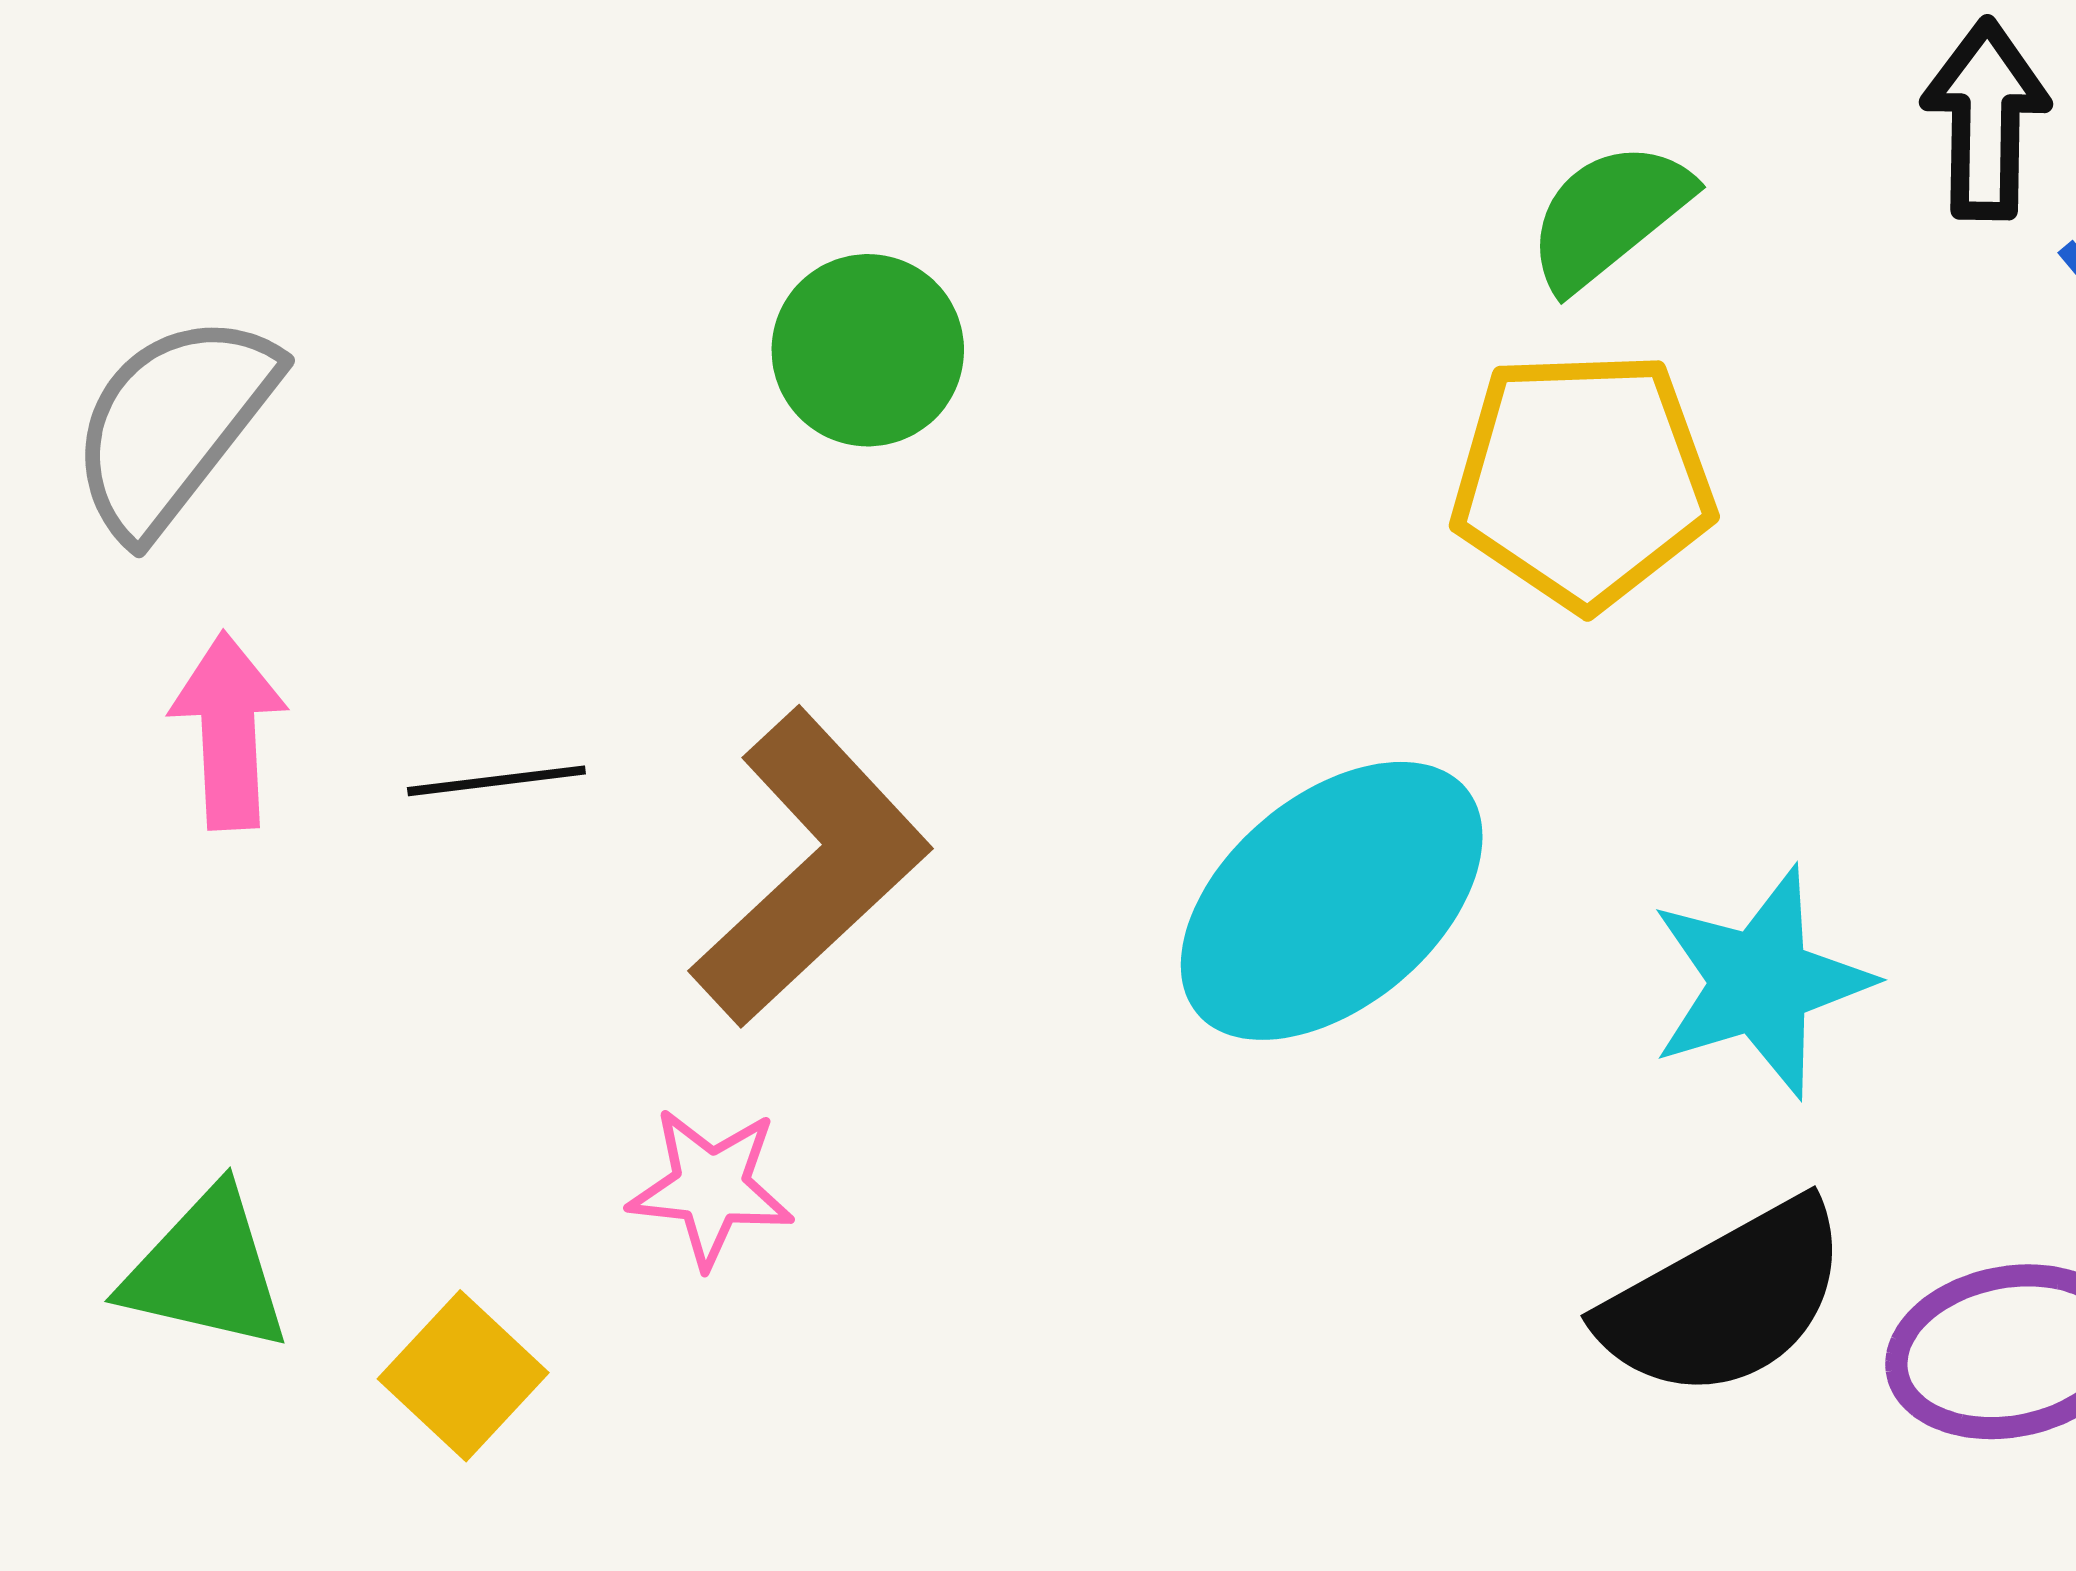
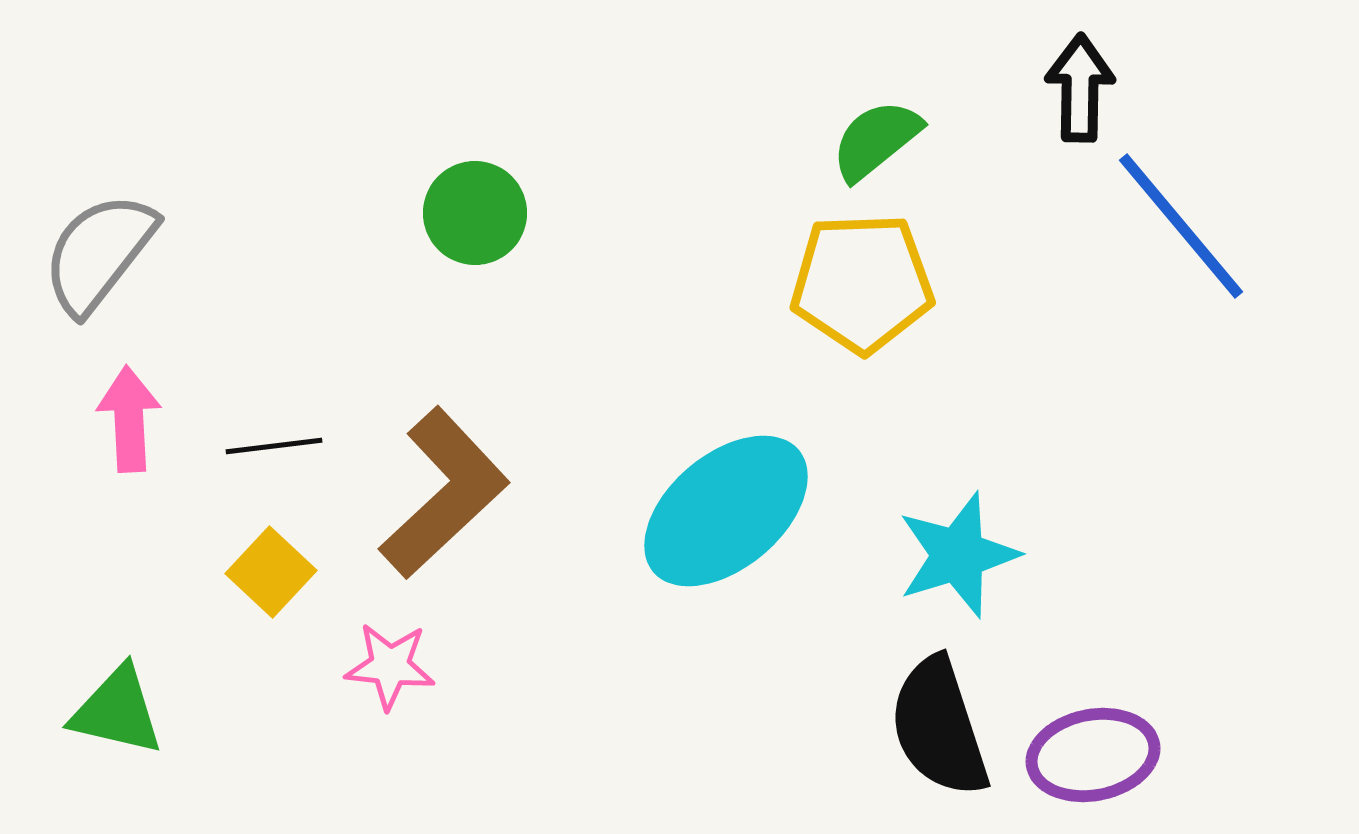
black semicircle: (1725, 1300) -> (939, 727), turned 101
yellow square: (463, 1376) -> (271, 572), moved

